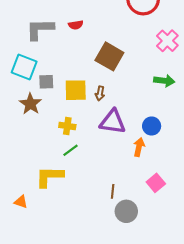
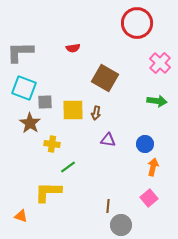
gray L-shape: (40, 29) -> (20, 52), moved
purple triangle: (113, 122) -> (108, 140), size x0.6
yellow cross: (67, 126) -> (52, 144), moved
orange arrow: (139, 147) -> (153, 167), moved

